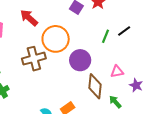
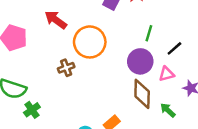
black line: (124, 31) -> (174, 48), moved
brown cross: (34, 59) -> (66, 68), size x0.6
purple circle: (80, 60) -> (140, 61), moved

